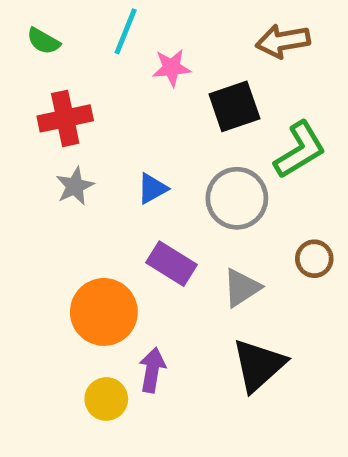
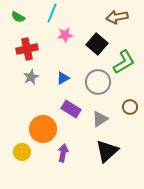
pink star: (172, 68) -> (65, 35), moved
black square: (234, 106) -> (97, 44), turned -30
yellow circle: (106, 399) -> (22, 152), moved

